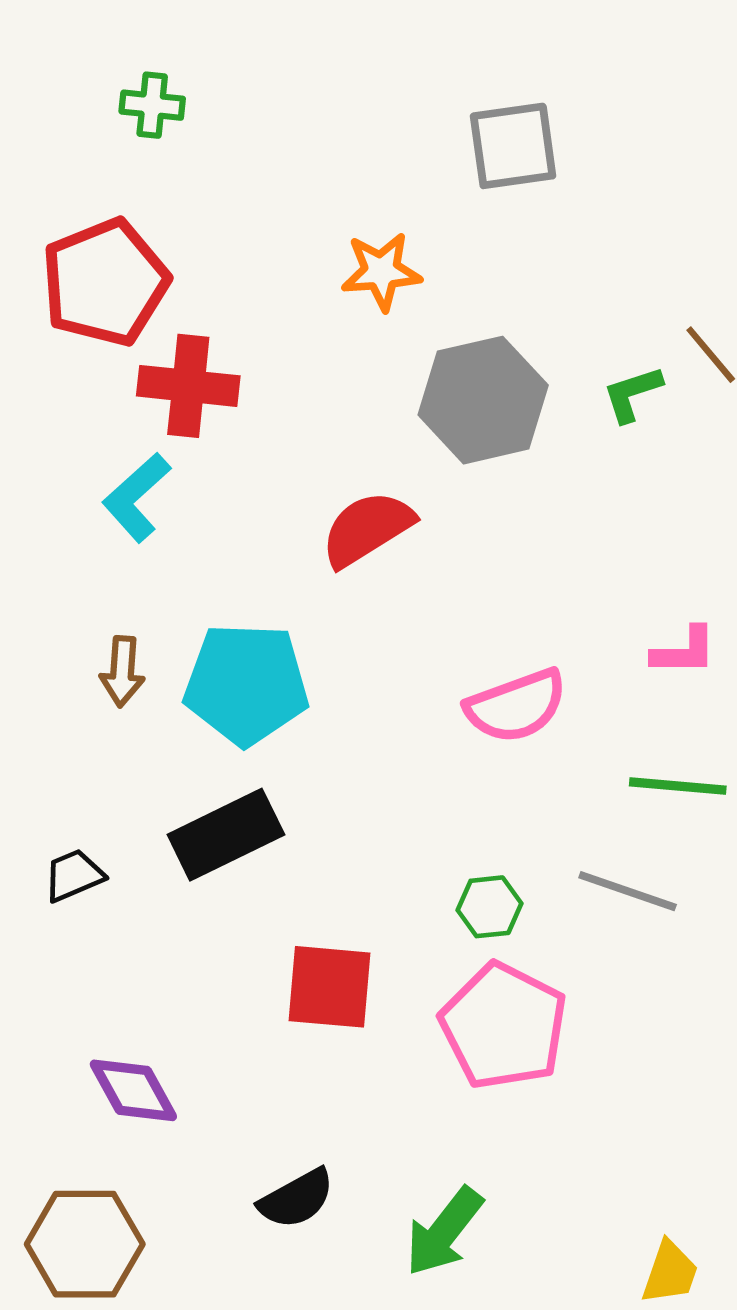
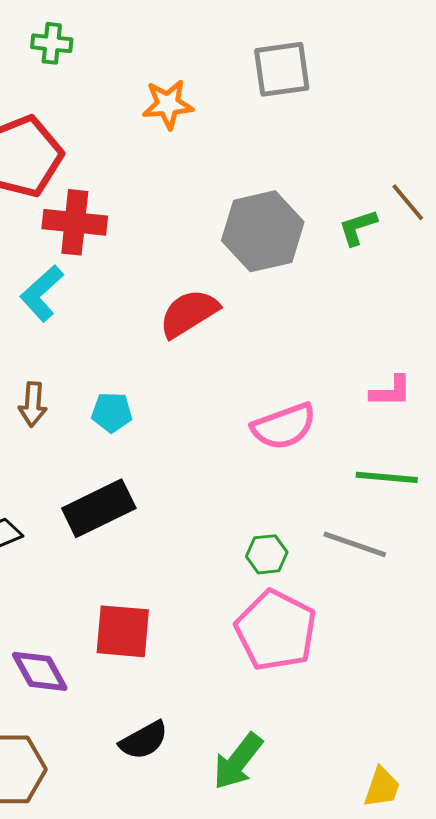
orange star: (381, 271) -> (168, 104), moved
cyan pentagon: (246, 684) -> (112, 412), size x0.5
red square: (329, 987) -> (123, 631), moved

